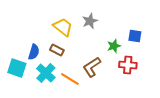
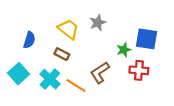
blue square: (135, 36) -> (146, 39), size x1.5
blue semicircle: (34, 52) -> (29, 40), moved
cyan square: (17, 68) -> (18, 74), turned 30

